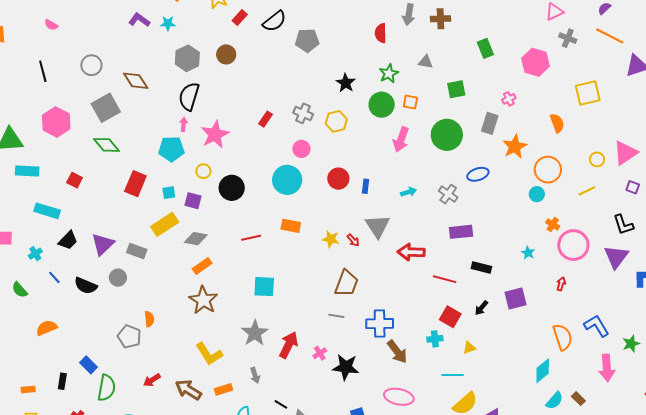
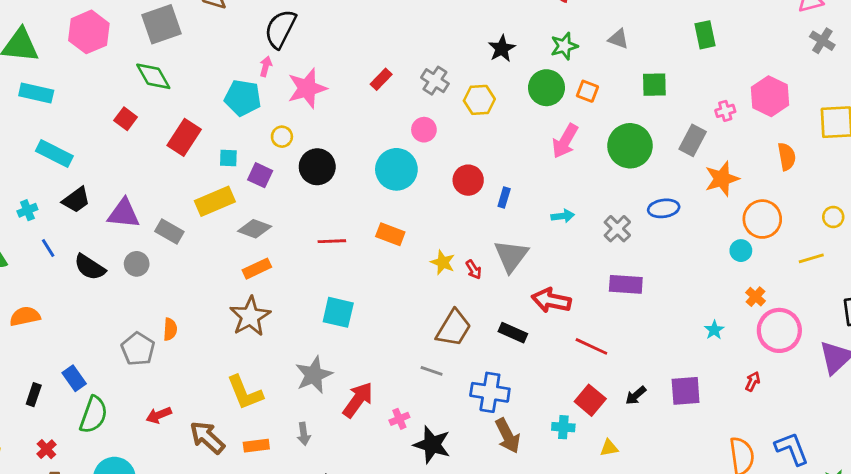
pink hexagon: (536, 62) -> (770, 96), moved
red square: (75, 180) -> (126, 119), moved
purple triangle: (103, 244) -> (124, 214), turned 40
black rectangle: (481, 268) -> (513, 333), moved

